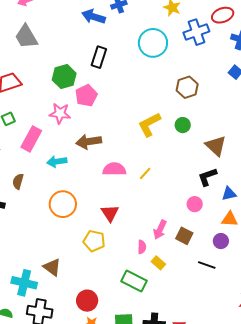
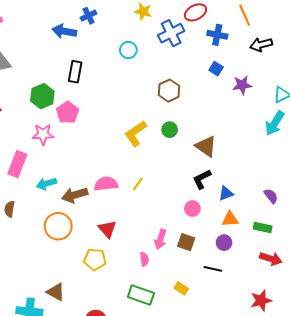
cyan circle: (153, 43) -> (128, 50), size x0.6
brown arrow: (89, 142) -> (75, 195), moved
yellow rectangle: (158, 263) -> (181, 288), moved

